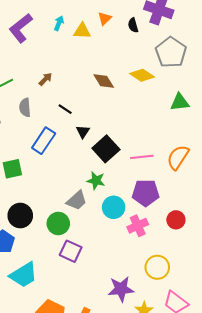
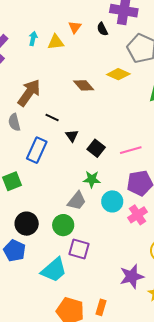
brown arrow: (45, 79) -> (29, 93), size x2.0
black square: (106, 149) -> (96, 148), size x0.7
cyan trapezoid: (24, 275) -> (54, 270), moved

